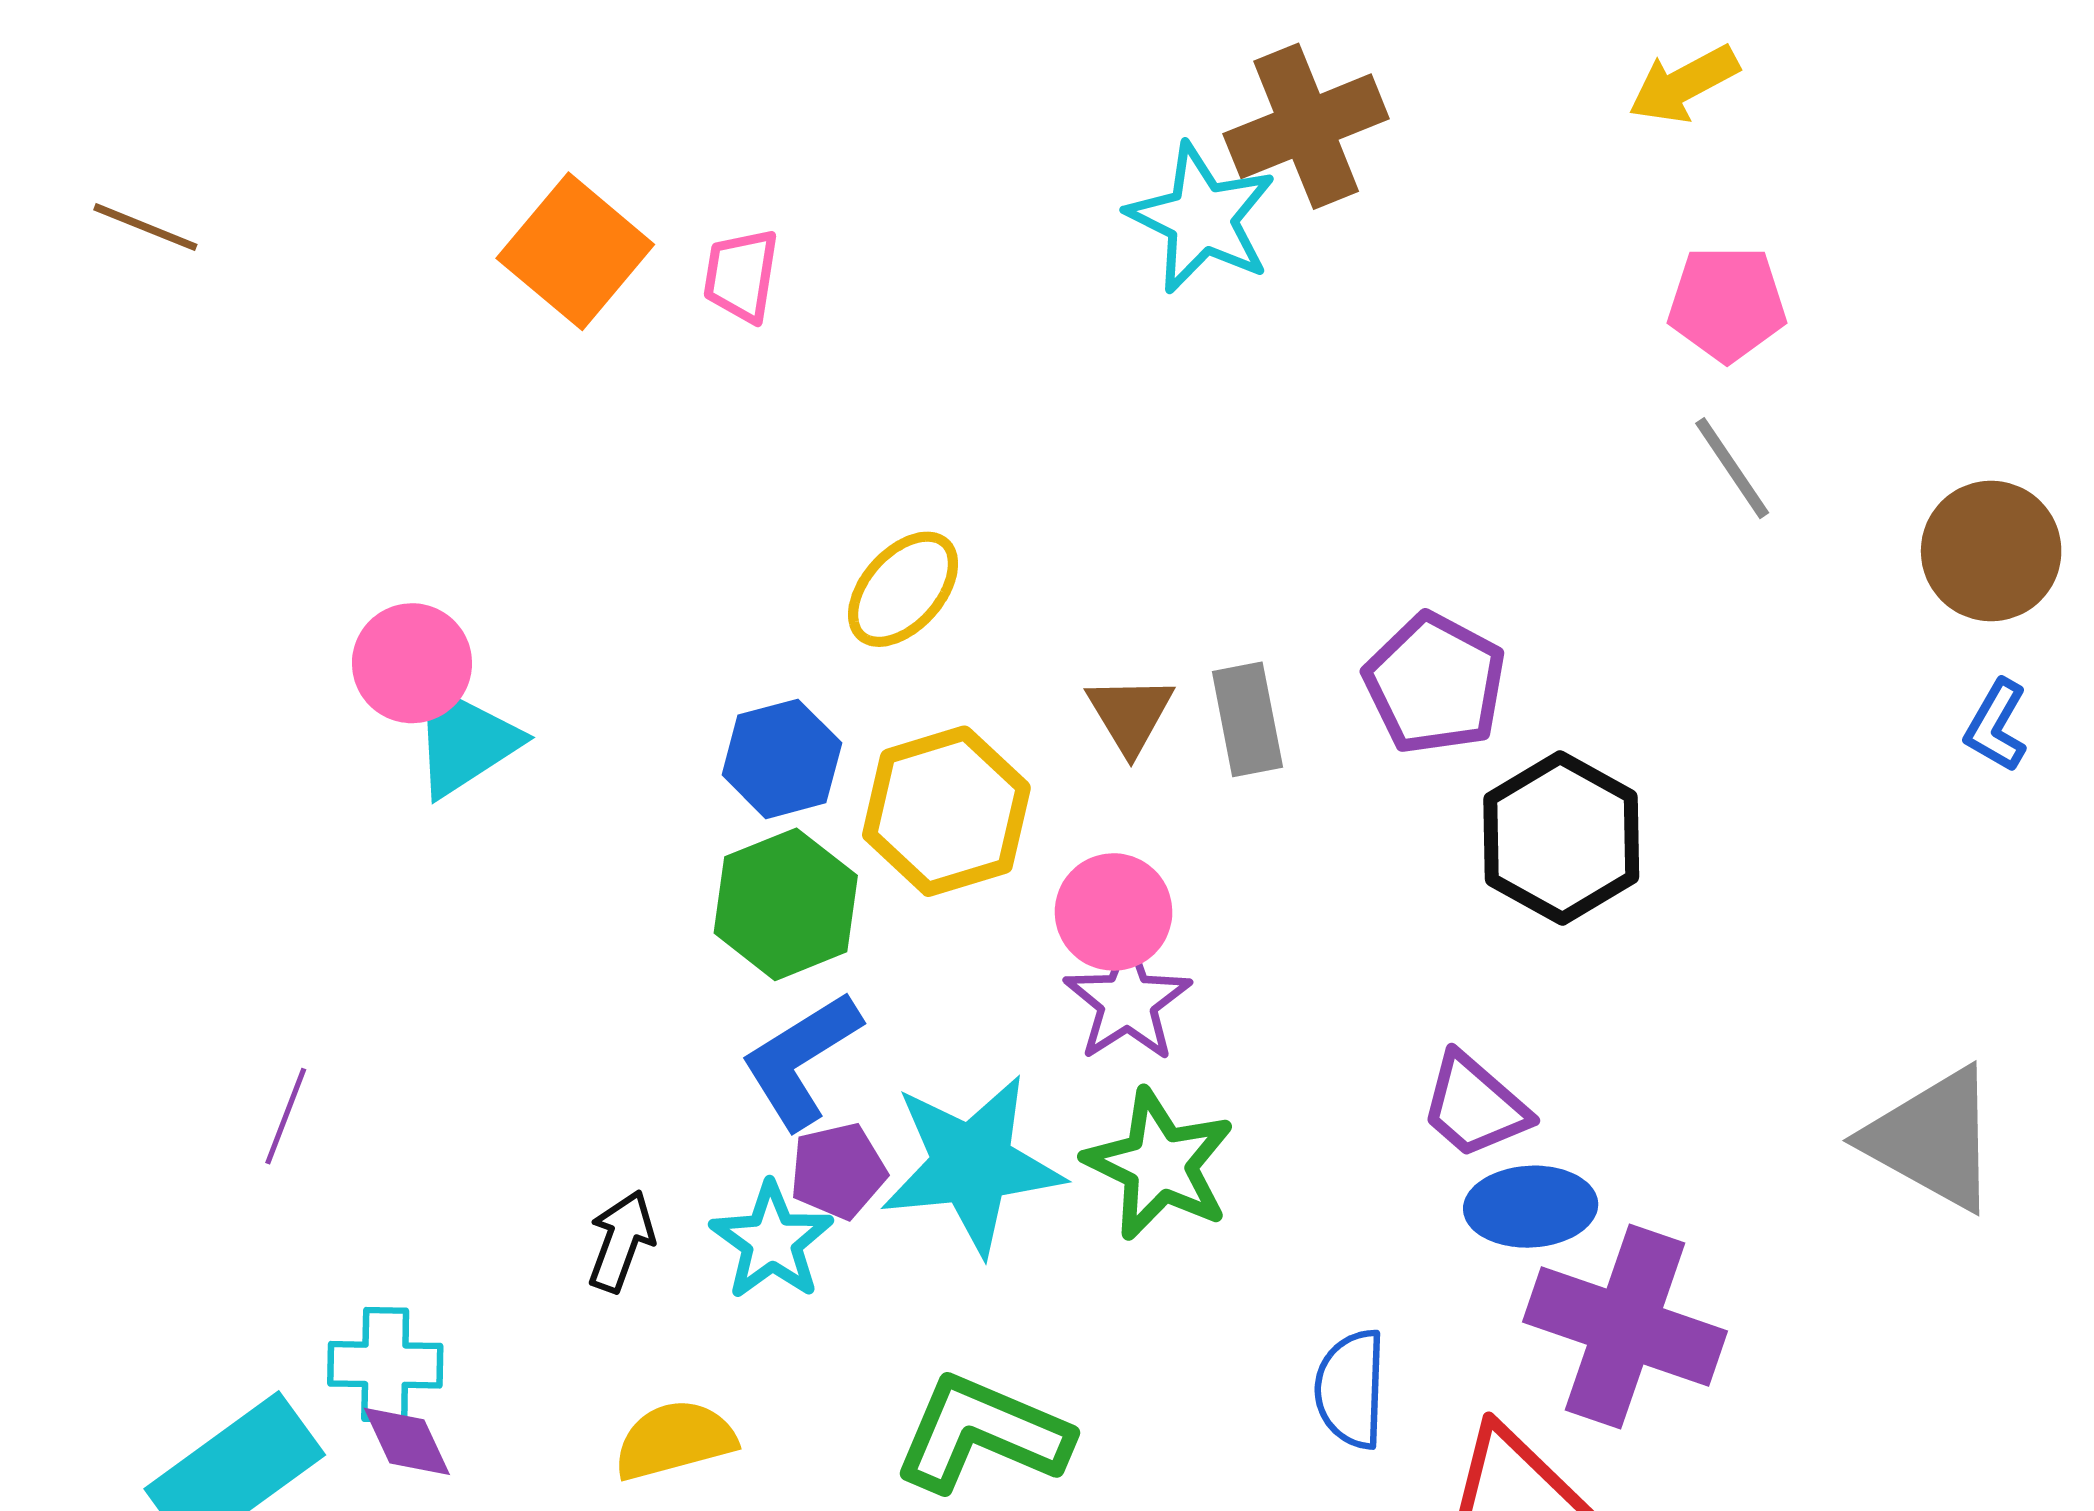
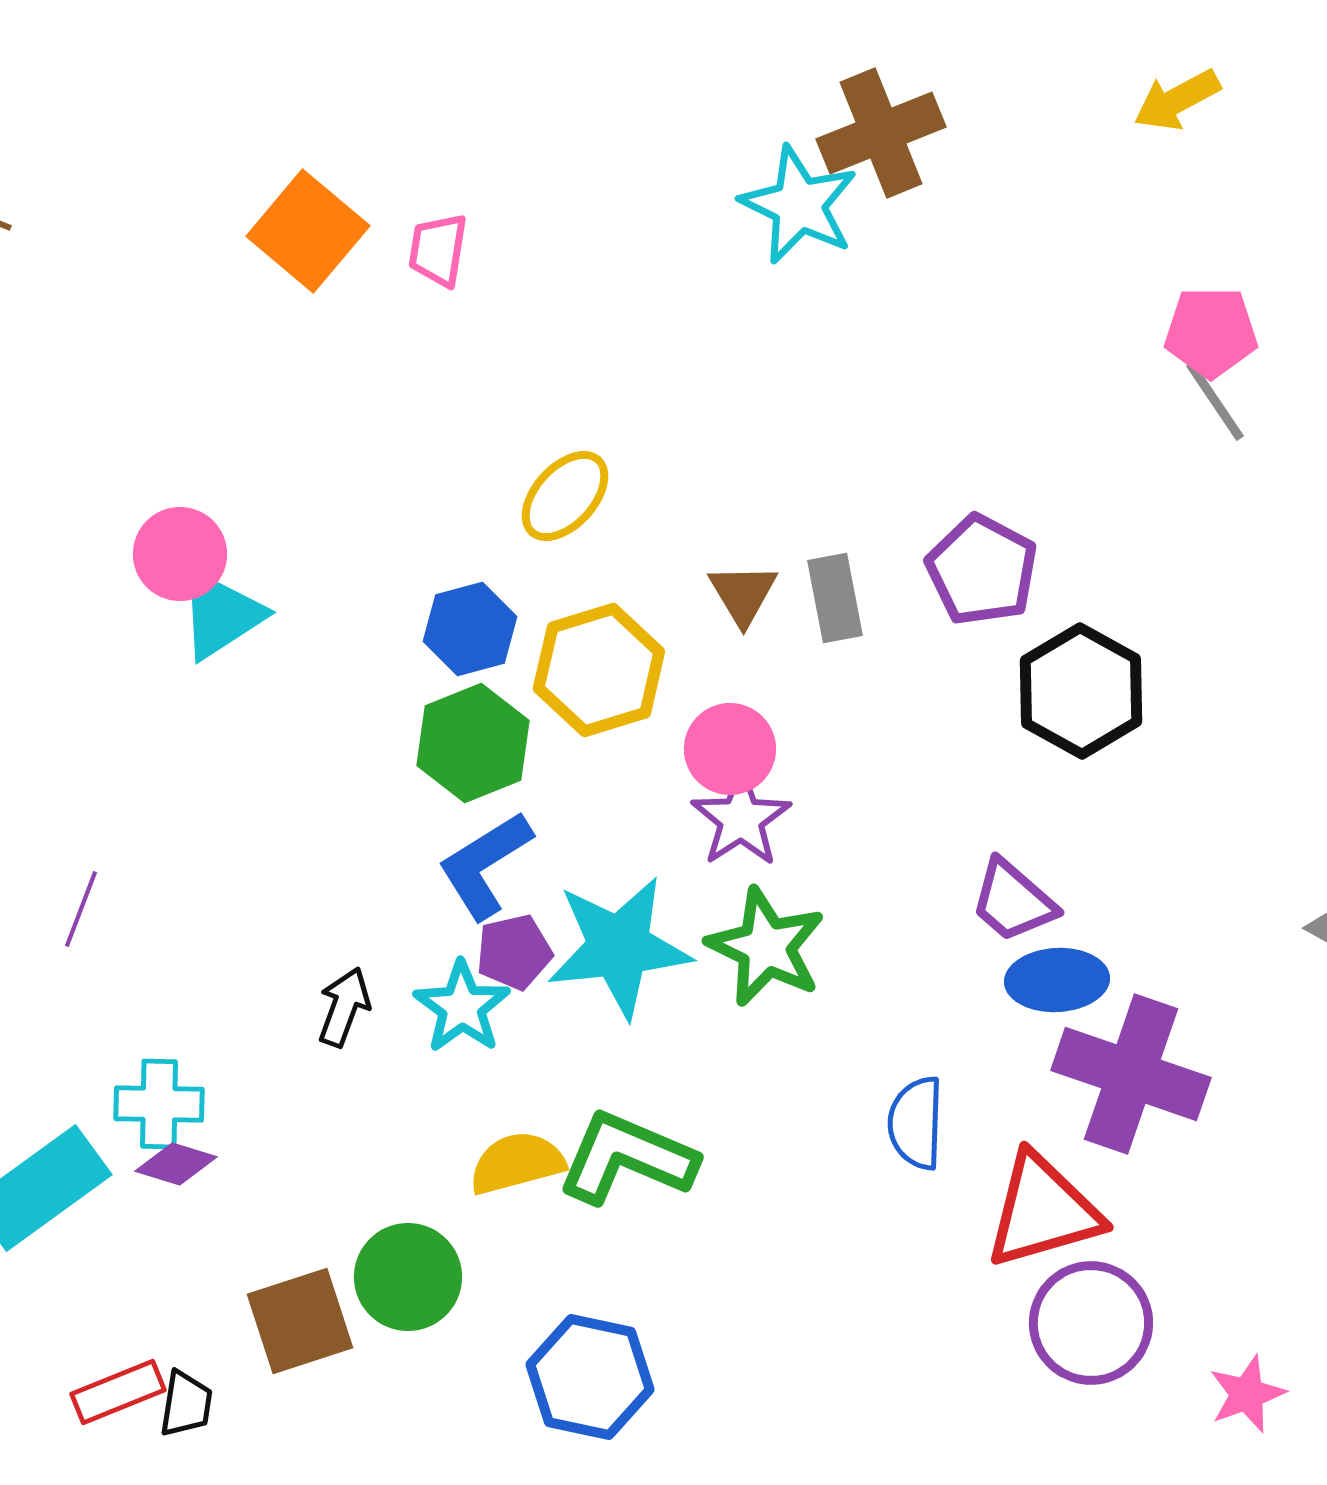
pink pentagon: (1727, 304) -> (1211, 332), moved
yellow semicircle: (675, 1440) -> (517, 1163), moved
purple diamond: (407, 1441) -> (176, 1164), turned -48

